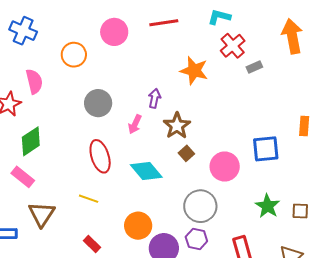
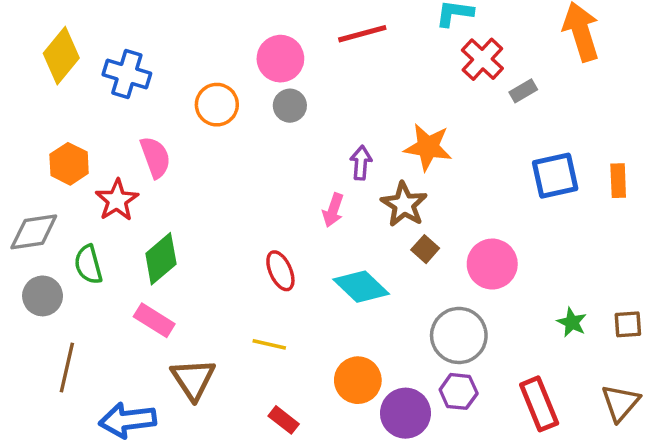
orange star: (194, 71) -> (428, 147), moved
gray circle: (98, 103) -> (290, 106), moved, size x0.7
blue square: (266, 149) -> (555, 176), moved
red ellipse: (100, 156) -> (280, 271), size x0.7
green star: (267, 206) -> (572, 322), size x0.7

